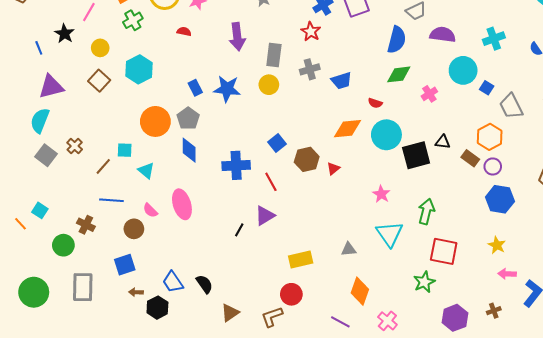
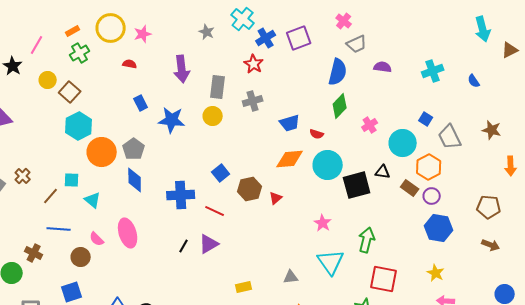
purple semicircle: (443, 35) -> (383, 67), size x0.7
cyan hexagon: (139, 69) -> (79, 126), moved
cyan circle: (463, 70) -> (403, 143), moved
green diamond: (399, 74) -> (340, 106), turned -40
brown square: (99, 81) -> (70, 92), moved
blue trapezoid: (341, 81) -> (290, 123), moved
blue rectangle: (195, 88) -> (141, 103), moved
red line: (271, 182) -> (215, 211), turned -36
black line: (239, 230) -> (184, 246), moved
yellow rectangle: (301, 260) -> (244, 287), size x0.7

